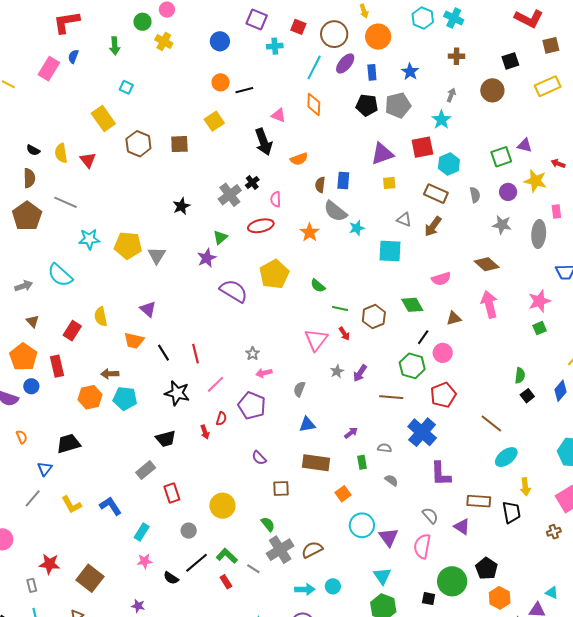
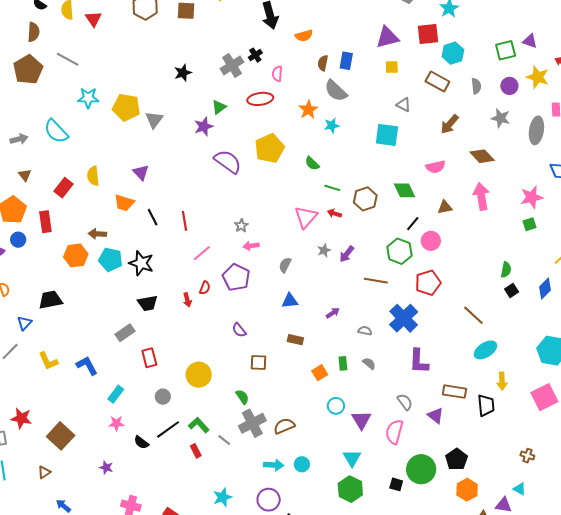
brown arrow: (433, 226) -> (450, 124), moved
cyan star: (357, 228) -> (332, 125), moved
red arrow: (344, 334) -> (334, 213), turned 136
black star: (177, 393) -> (141, 263), moved
green rectangle: (362, 462) -> (343, 363), moved
brown rectangle: (316, 463) -> (295, 340), size x0.6
cyan circle: (362, 525) -> (336, 406), size x0.7
brown cross: (554, 532) -> (527, 456), moved, turned 32

